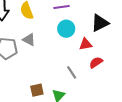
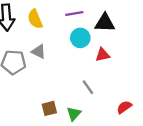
black triangle: (100, 23) -> (105, 23), moved, turned 30
red semicircle: (96, 62) -> (124, 107), moved

